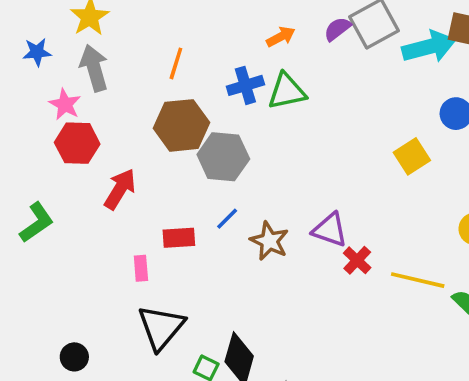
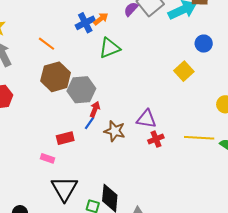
orange line: (176, 63) -> (46, 44), turned -60
blue cross: (245, 85) -> (85, 23), moved
red arrow: (120, 189) -> (95, 109), moved, size x0.7
red cross: (357, 260) -> (156, 139), moved, turned 35
pink rectangle: (141, 268) -> (47, 158), turned -56

